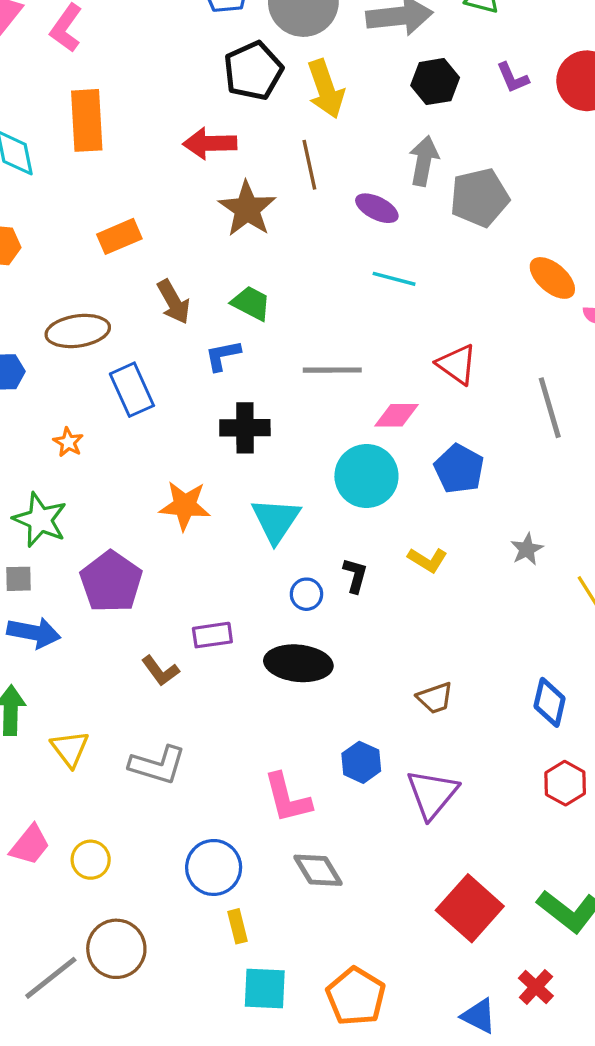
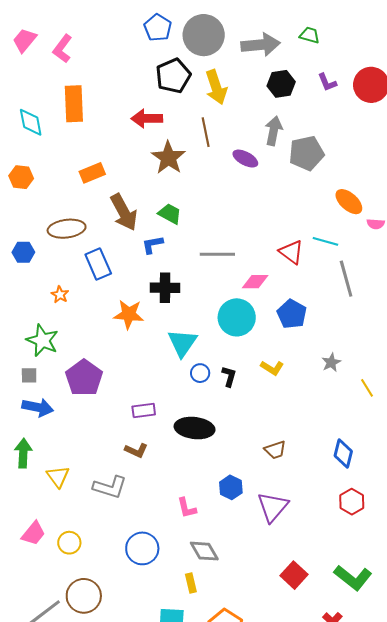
cyan line: (394, 279) -> (325, 241), moved
brown arrow: (174, 302) -> (124, 212), size x1.4
orange star: (185, 506) -> (129, 314), moved
blue circle: (306, 594) -> (200, 373), moved
brown L-shape: (160, 671) -> (136, 450), moved, turned -30
pink L-shape: (287, 798) -> (187, 508), size x0.7
red square: (470, 908) -> (294, 575), size x0.7
yellow rectangle: (237, 926) -> (191, 583), moved

